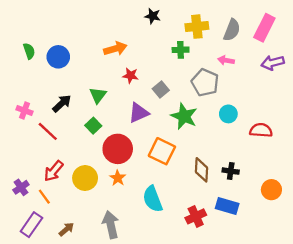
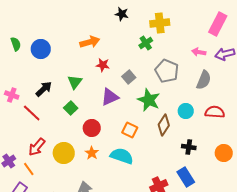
gray semicircle: (232, 30) -> (204, 80), moved
green cross: (181, 50) -> (146, 43), turned -32
pink arrow: (226, 60) -> (199, 52), moved
cyan circle: (228, 114) -> (186, 111), moved
red circle: (118, 149) -> (92, 128), size x0.7
orange square: (162, 151) -> (130, 130), size x0.7
brown diamond: (202, 170) -> (164, 125), moved, turned 30
orange circle: (271, 190) -> (224, 153), moved
cyan semicircle: (153, 199) -> (122, 156), moved, turned 130
blue rectangle: (227, 206) -> (186, 177), turned 42

